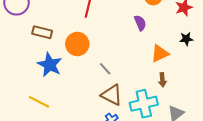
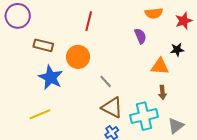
black star: (186, 39) -> (177, 50), moved
orange triangle: (160, 53) -> (160, 66), turned 30
yellow line: (39, 102) -> (40, 114), turned -50

